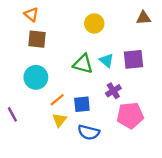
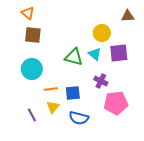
yellow circle: (94, 23) -> (102, 33), moved
purple cross: (113, 91) -> (101, 81), turned -32
orange line: (57, 100) -> (51, 89), turned 32
purple line: (12, 114) -> (32, 115), moved

